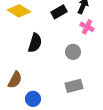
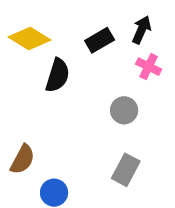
black semicircle: (35, 43) -> (58, 75), moved
gray rectangle: (74, 86) -> (126, 170), turned -48

